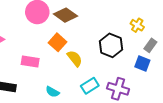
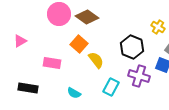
cyan rectangle: (90, 86) -> (111, 87), turned -30
purple cross: (118, 89) -> (139, 76), moved

